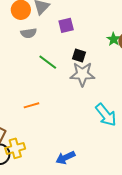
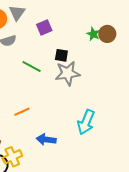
cyan arrow: (106, 115) -> (86, 122), moved, turned 70
blue arrow: (65, 158) -> (46, 139), moved, turned 42

